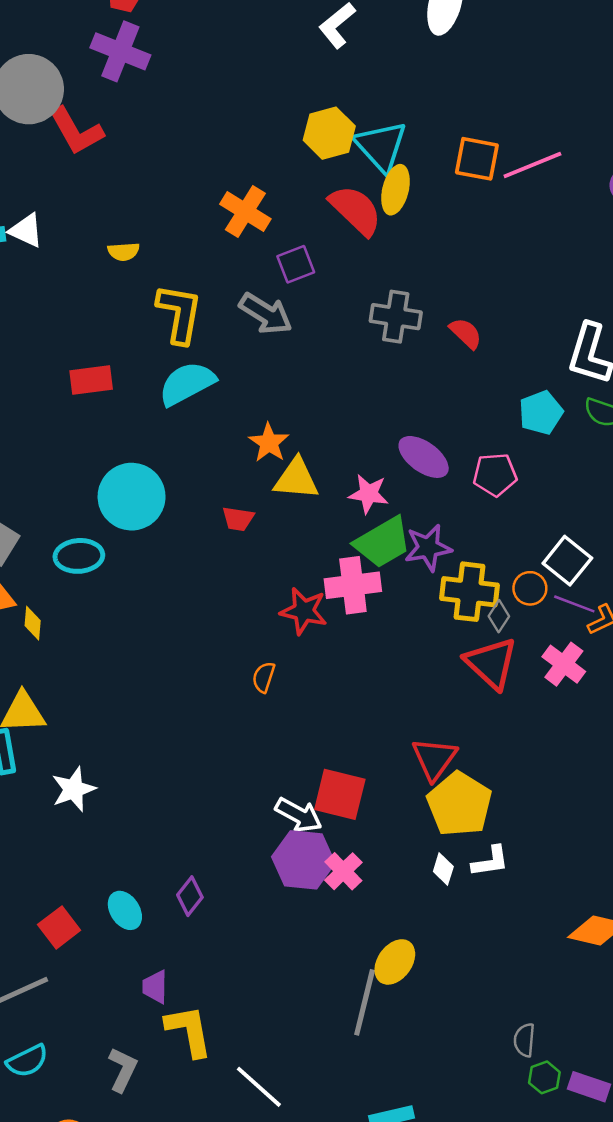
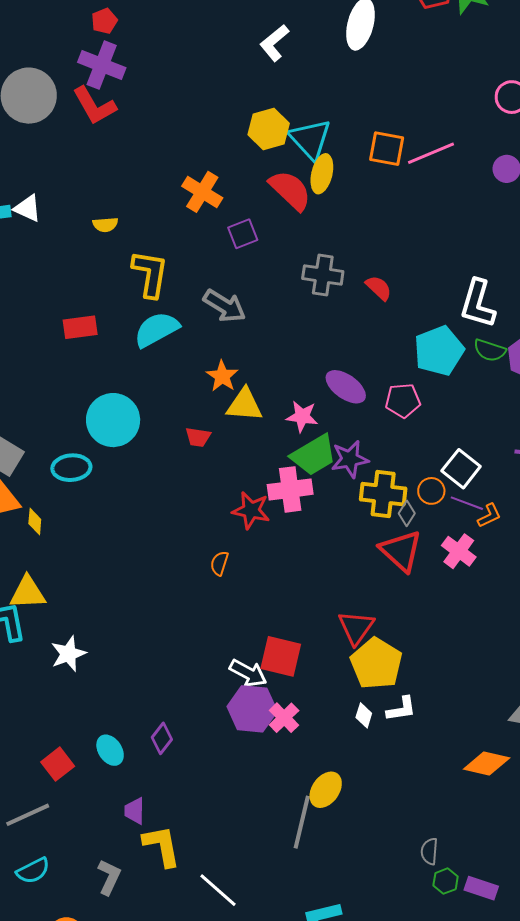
red L-shape: (76, 131) -> (94, 106), moved
gray arrow: (266, 314) -> (225, 306), moved
cyan pentagon: (541, 413) -> (439, 351), size x1.4

